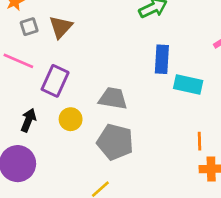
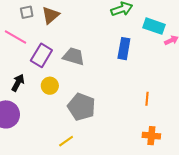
cyan rectangle: (188, 84) -> (154, 26), moved
gray trapezoid: (113, 98) -> (74, 56), moved
orange line: (200, 141) -> (147, 99), moved

